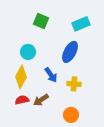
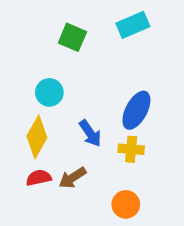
cyan rectangle: (81, 24) -> (133, 25), moved
blue ellipse: (70, 52) -> (136, 110), moved

